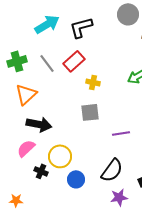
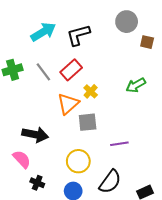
yellow cross: (93, 82) -> (91, 91), turned 32
orange triangle: (26, 94) -> (68, 104), moved
pink semicircle: (26, 148) -> (22, 159), turned 90
yellow circle: (60, 156) -> (78, 161), moved

